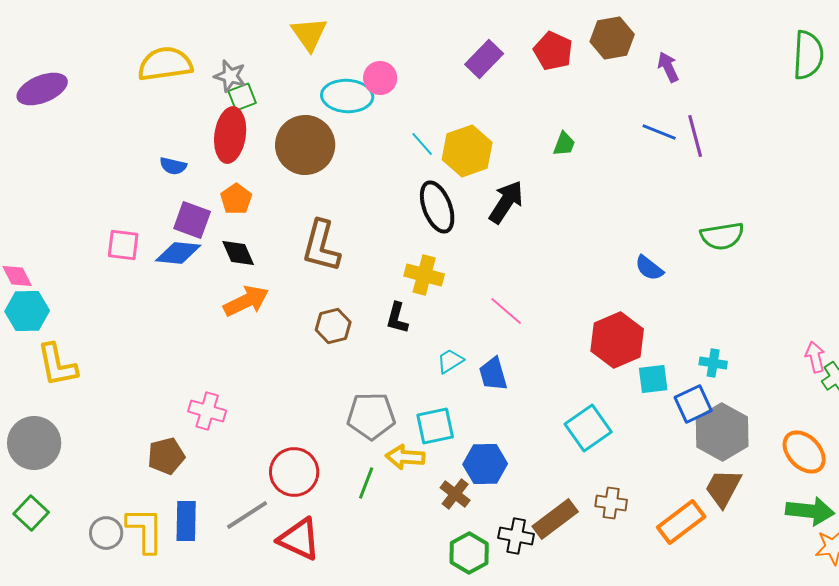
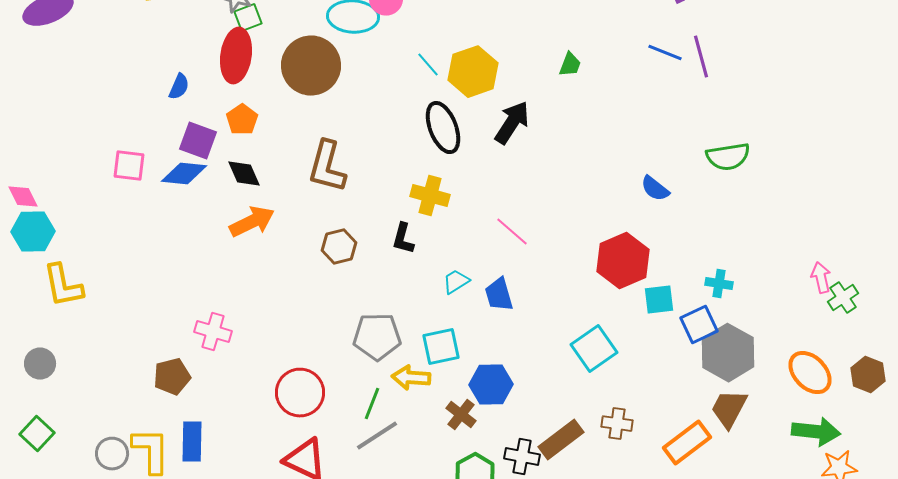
blue semicircle: (173, 166) -> (179, 87), turned -80
gray circle: (34, 443) -> (40, 364), size x0.6
gray line: (247, 515) -> (377, 436), moved

